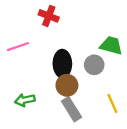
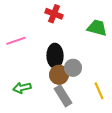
red cross: (49, 16) -> (54, 14), moved
green trapezoid: (111, 45) -> (97, 28), moved
gray circle: (94, 65) -> (73, 68), moved

